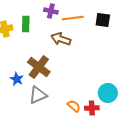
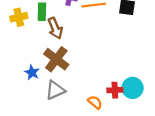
brown arrow: (61, 39) -> (55, 28), moved, turned -132
red cross: (92, 108) -> (115, 90), moved

